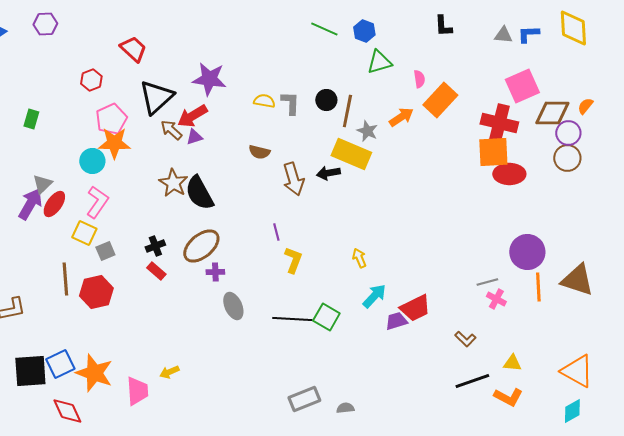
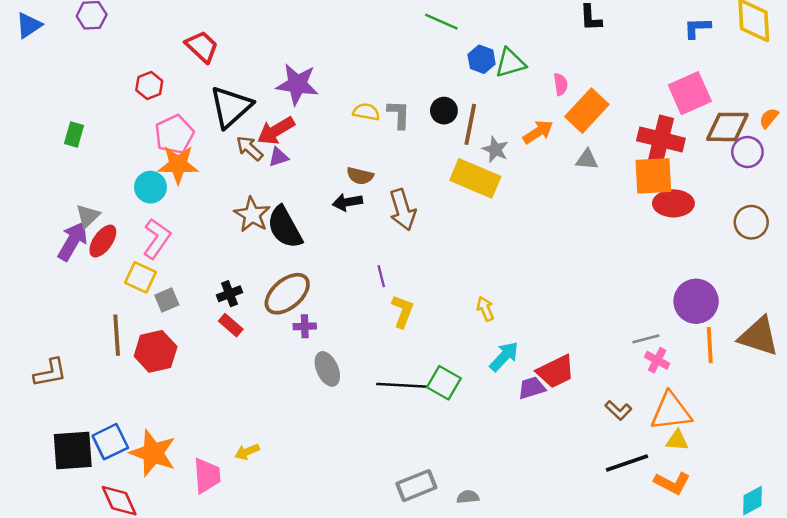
blue hexagon: (364, 31) -> (482, 59), moved
gray triangle: (503, 35) -> (587, 160), moved
brown circle: (567, 158) -> (751, 222), moved
black arrow: (328, 173) -> (347, 202), moved
orange triangle: (577, 371) -> (671, 412), moved, turned -36

